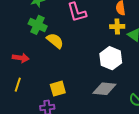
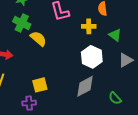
yellow cross: (117, 27) -> (89, 26), moved
gray diamond: (104, 89) -> (85, 86), turned -35

